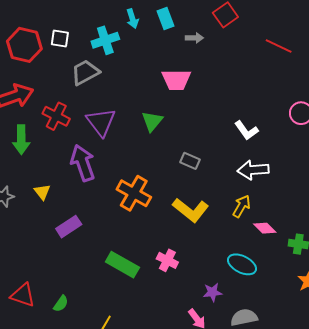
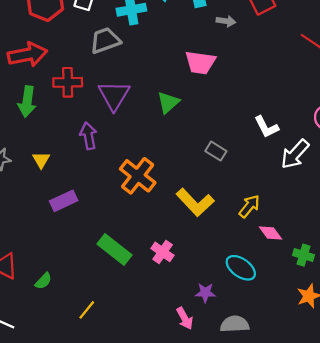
red cross: (56, 116) -> (68, 82), turned -36
gray rectangle: (190, 161) -> (216, 151), moved
purple arrow: (83, 163) -> (88, 136), size x0.7
white arrow: (253, 170) -> (295, 154), moved, turned -52

